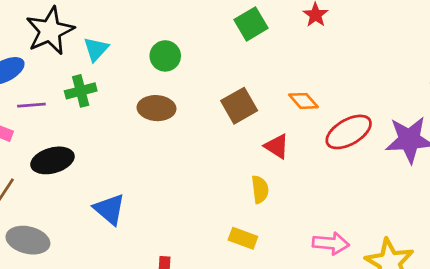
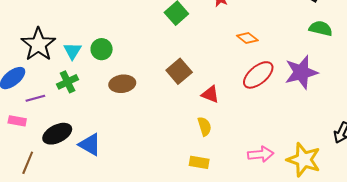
green circle: (165, 56) -> (102, 49), moved
orange diamond: (303, 101) -> (247, 38), moved
blue triangle: (109, 209) -> (90, 145), moved

